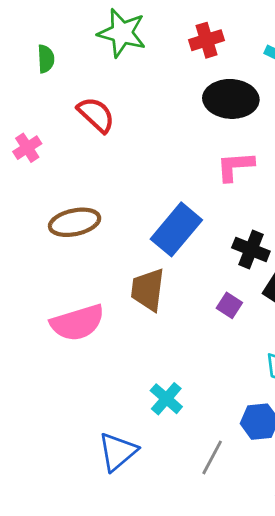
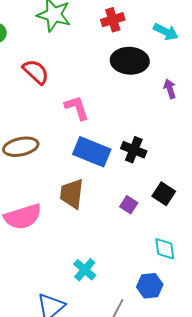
pink L-shape: (235, 166) -> (77, 108), moved, turned 76
blue rectangle: (176, 229) -> (92, 152), turned 72
black cross: (251, 250) -> (134, 150), moved

